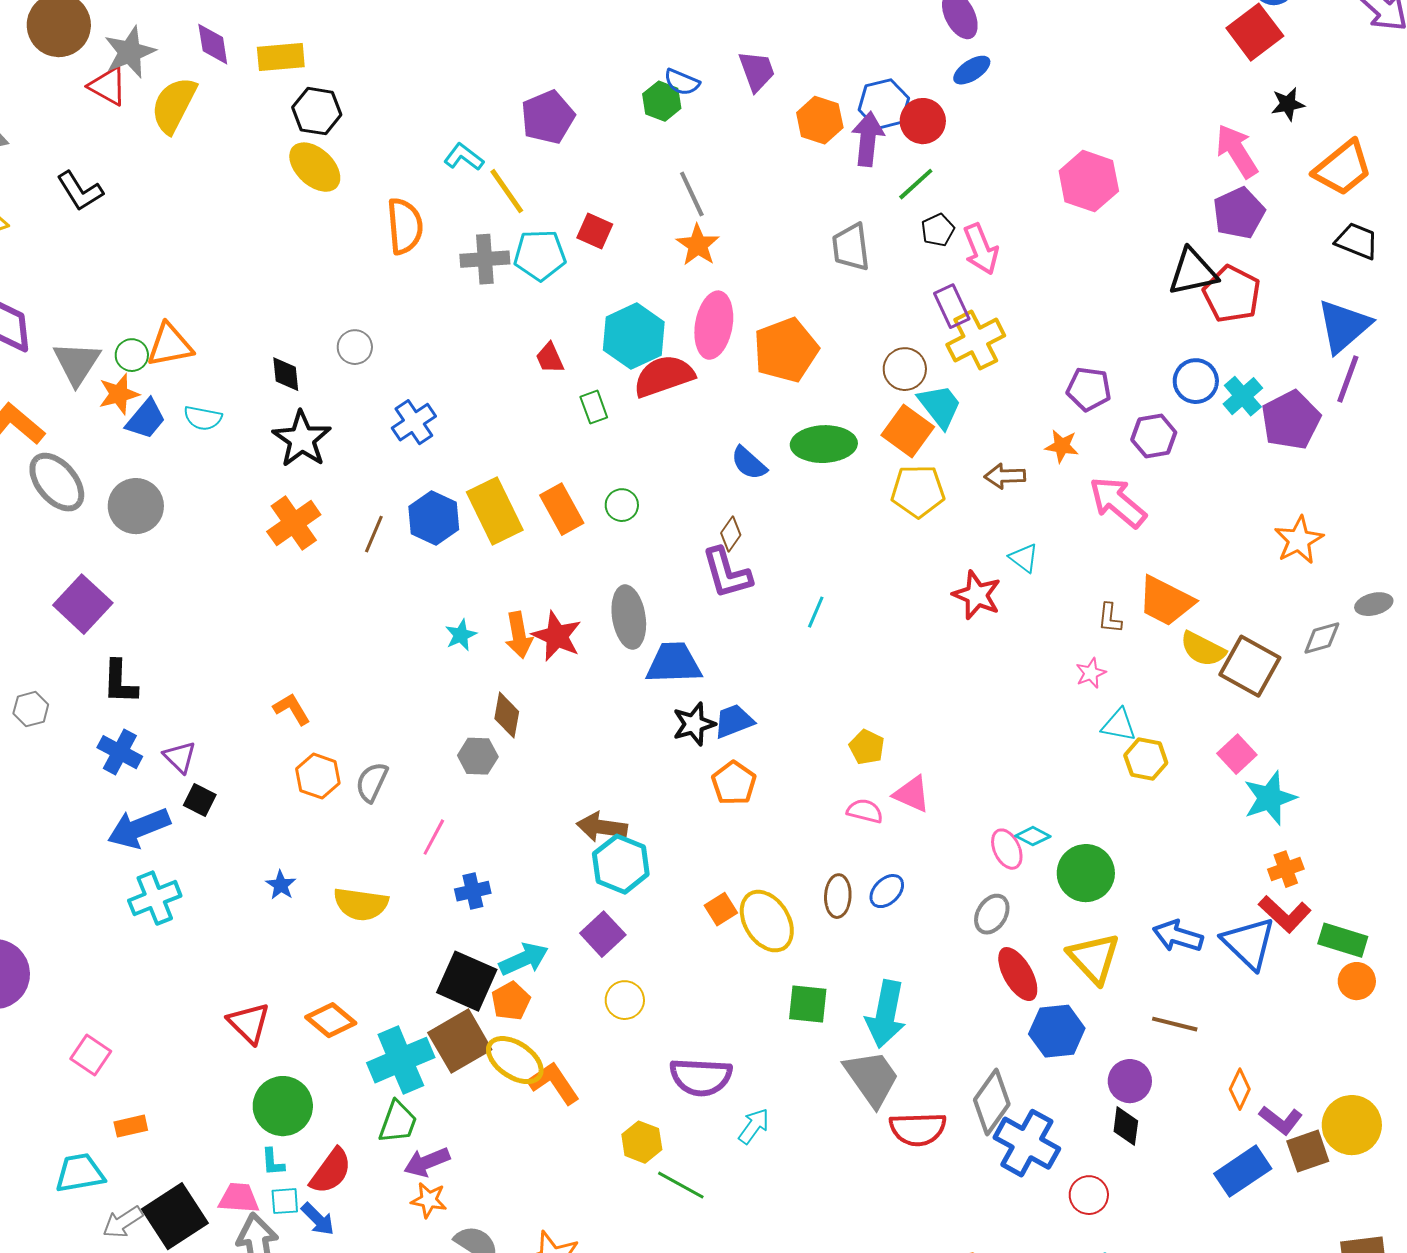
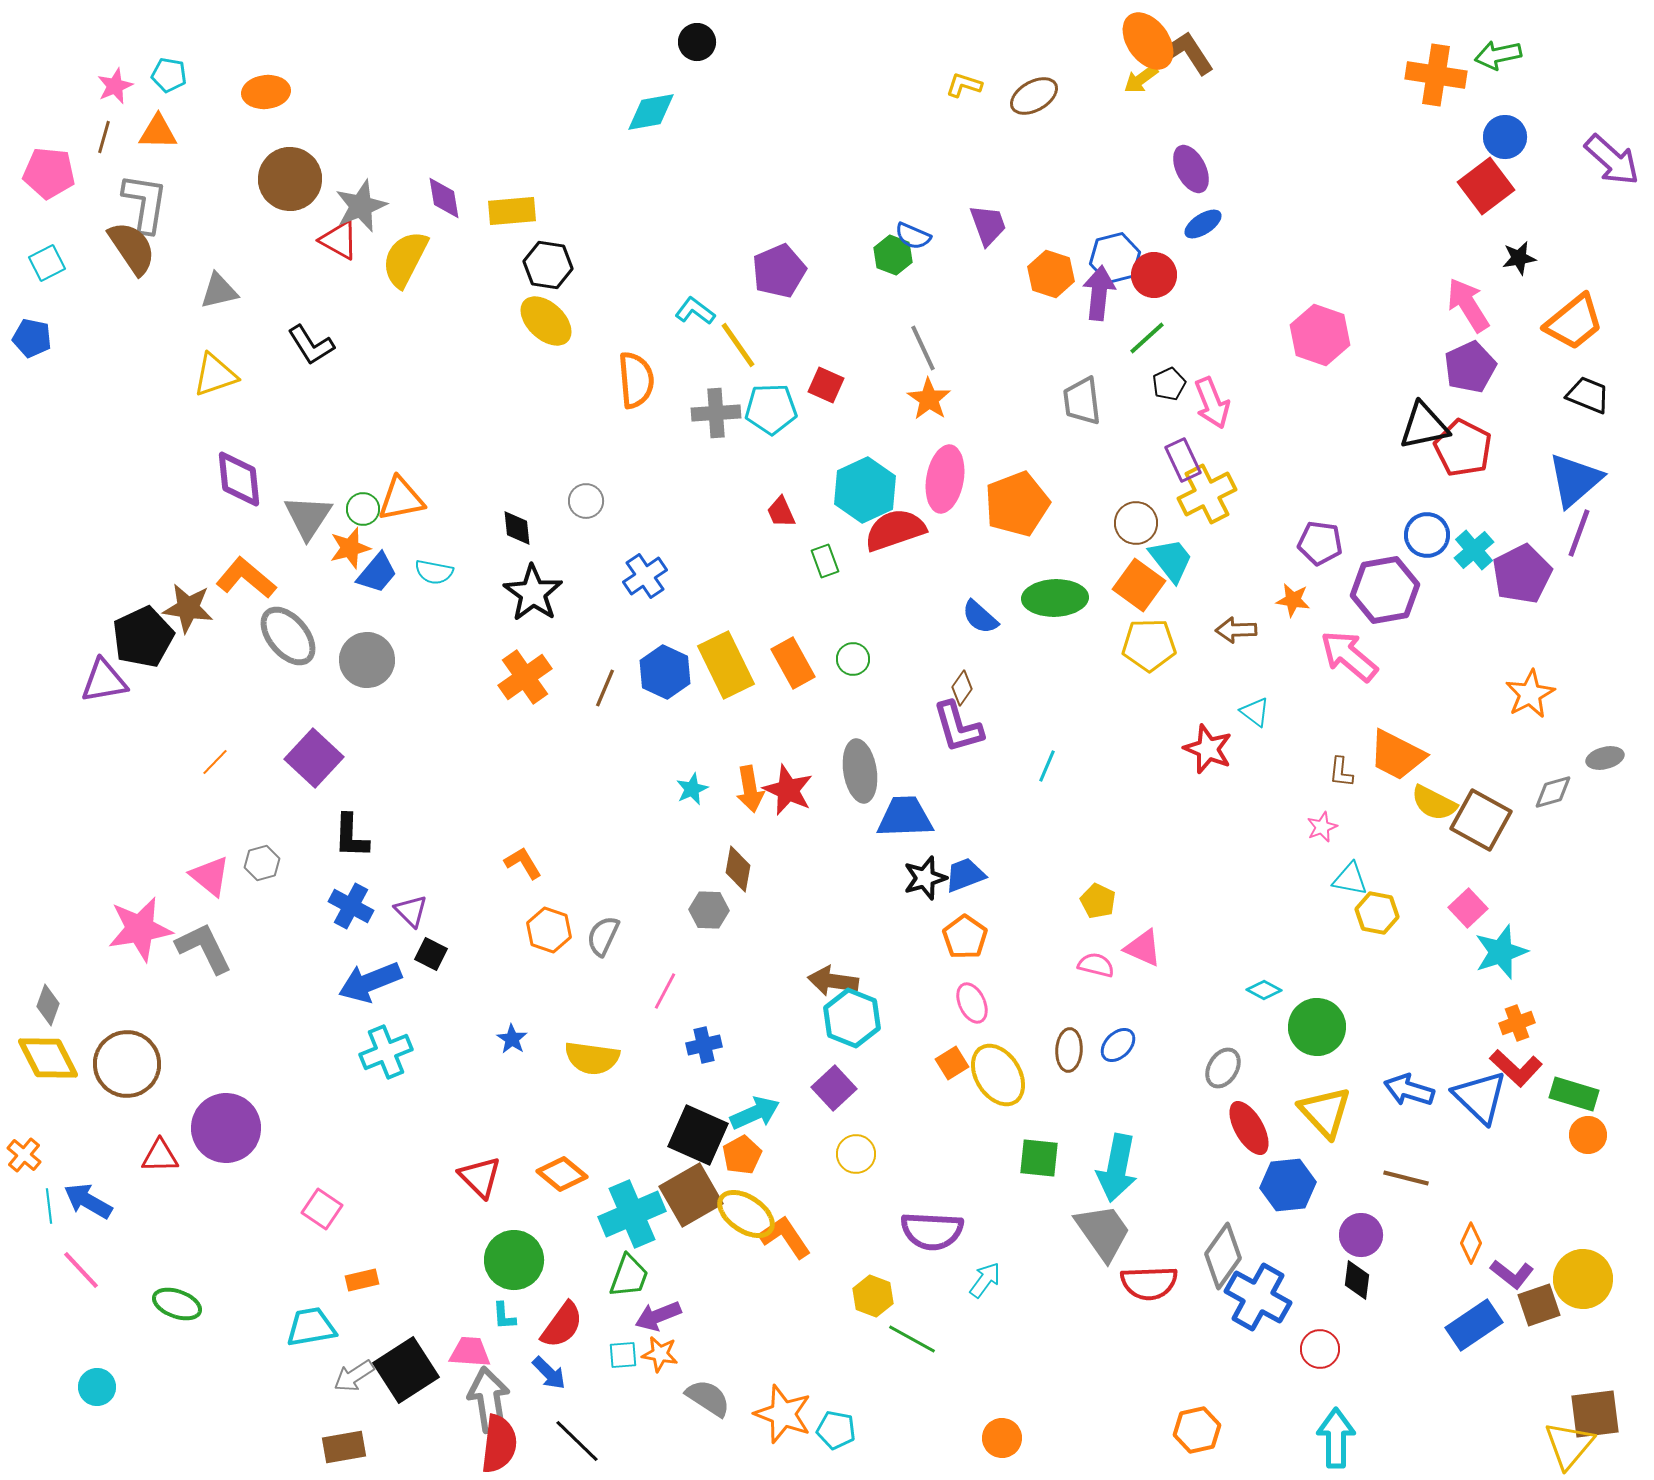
purple hexagon: (1154, 436) -> (1385, 590), size x1.5
pink ellipse: (1007, 849) -> (972, 1003), moved
cyan square: (285, 1201) -> (623, 1355), moved

